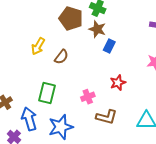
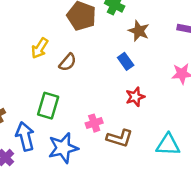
brown star: (97, 29) -> (139, 31), moved
blue rectangle: (109, 46) -> (126, 61), moved, turned -64
pink cross: (88, 97) -> (94, 123), moved

